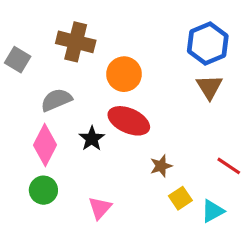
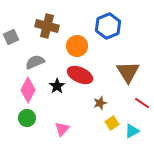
blue hexagon: (208, 43) -> (108, 26), moved
gray square: (18, 60) -> (11, 37), turned 35
brown triangle: (209, 87) -> (128, 72), moved, size x1.4

